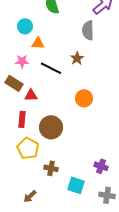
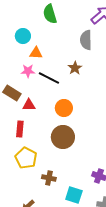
pink star: (22, 61) -> (28, 71), moved
orange circle: (84, 98) -> (64, 108), moved
brown circle: (51, 127) -> (63, 137), moved

